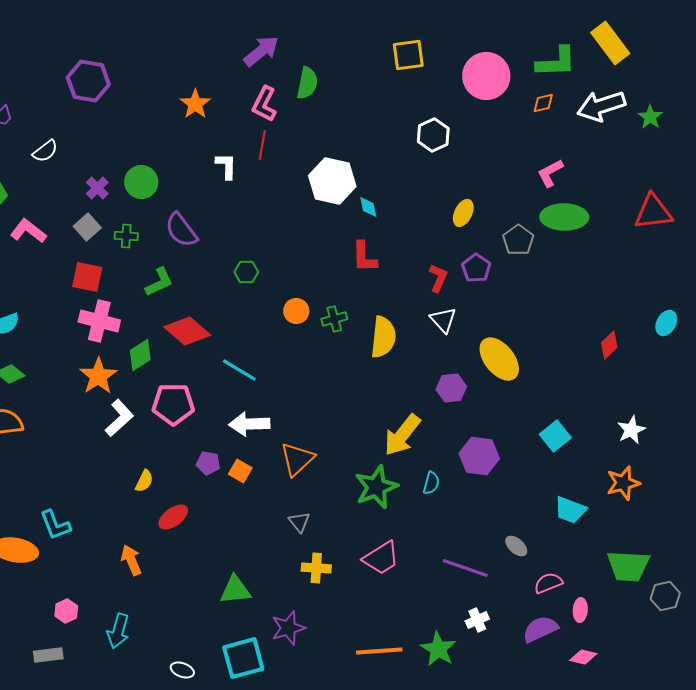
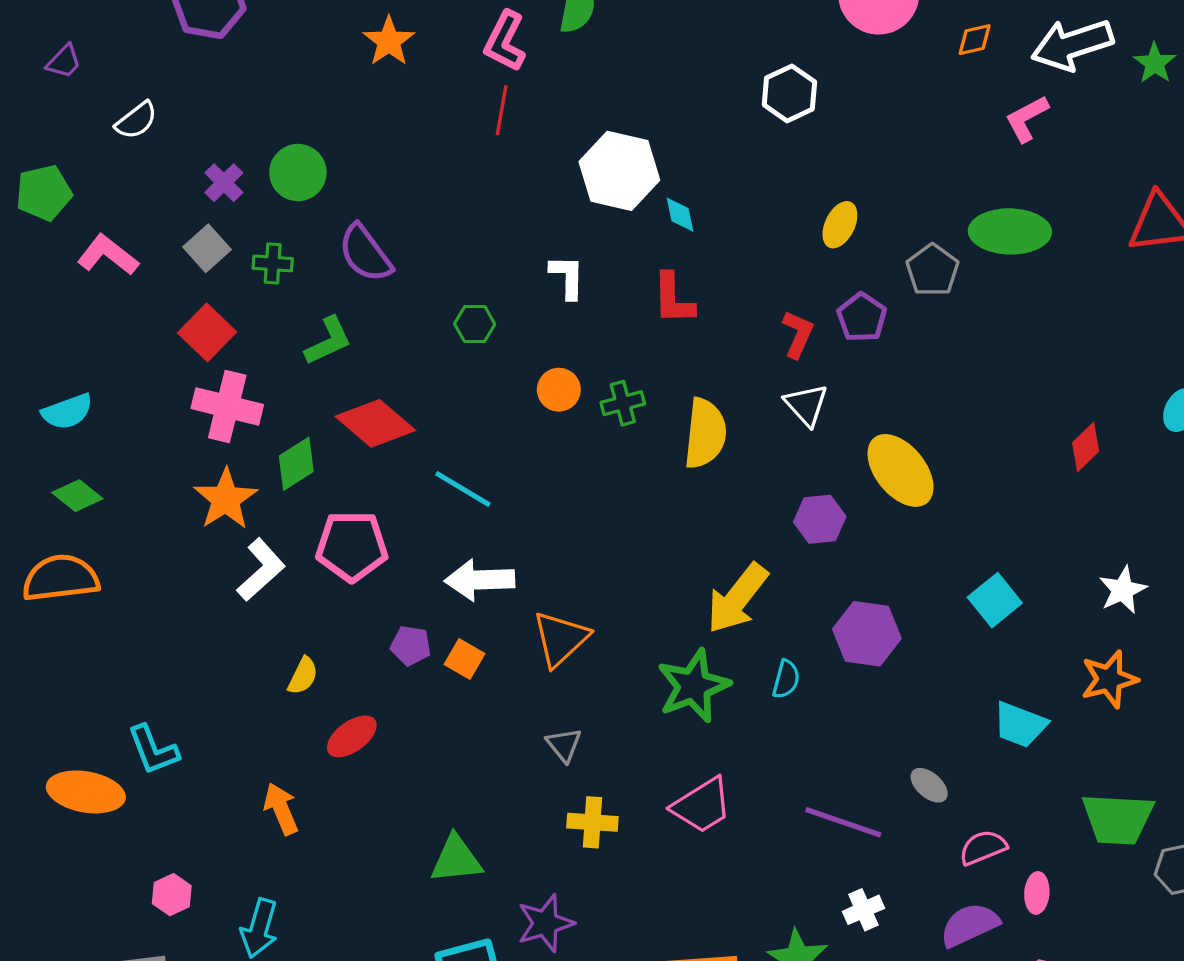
white L-shape: (226, 166) -> (567, 277), moved
pink L-shape: (550, 173) -> (1027, 119), moved
red square: (87, 277) -> (207, 332), turned 32

